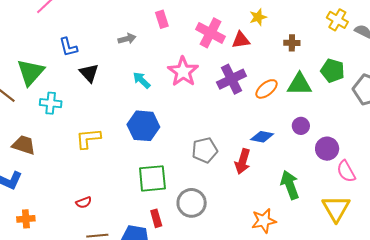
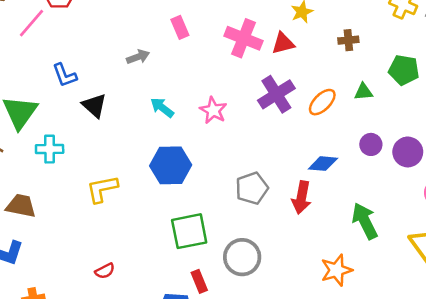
pink star: (183, 72) -> (213, 110), moved, size x0.7
green triangle: (299, 84) -> (363, 92), size x0.6
purple circle: (327, 149) -> (408, 152), moved

